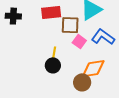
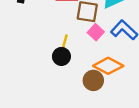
orange diamond: (93, 69) -> (108, 66), turned 30

